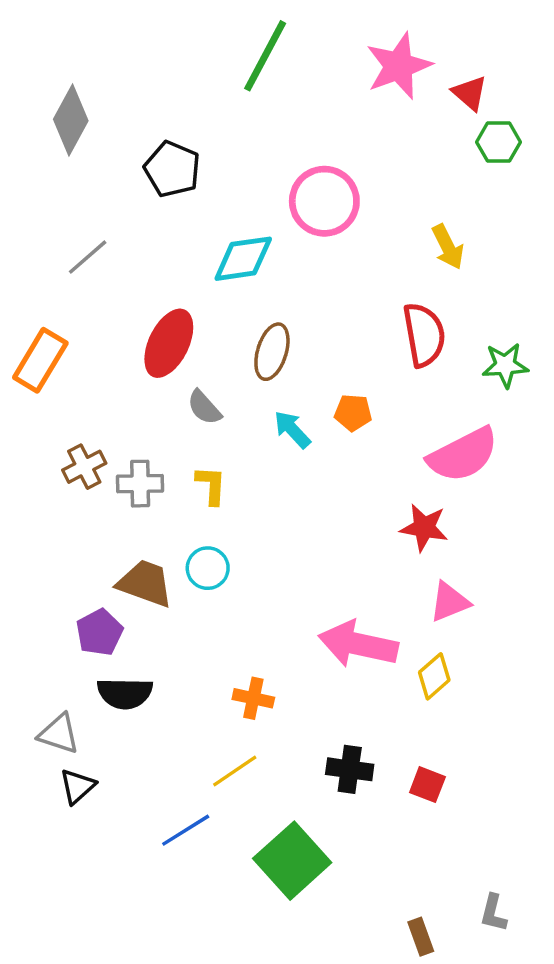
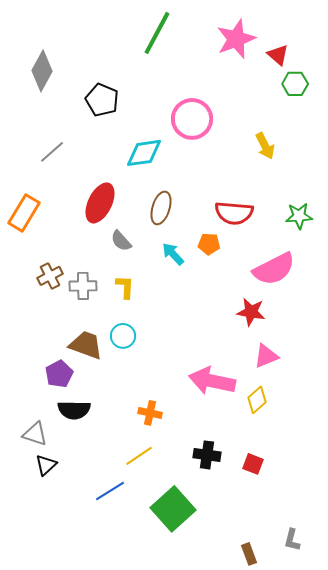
red semicircle: (424, 335) -> (234, 213), moved, turned 105

